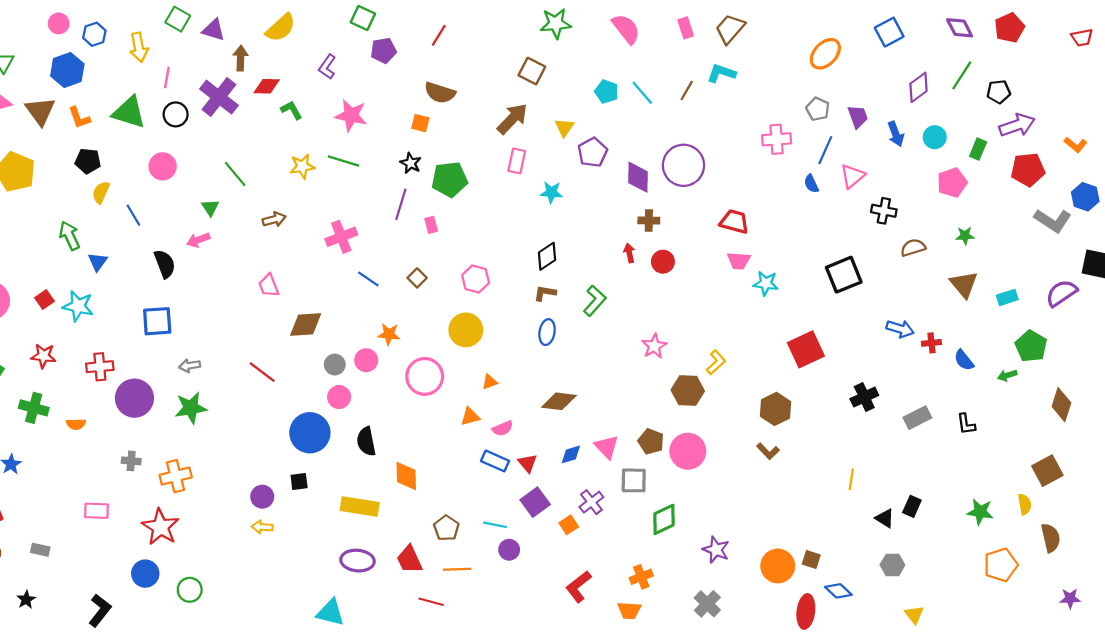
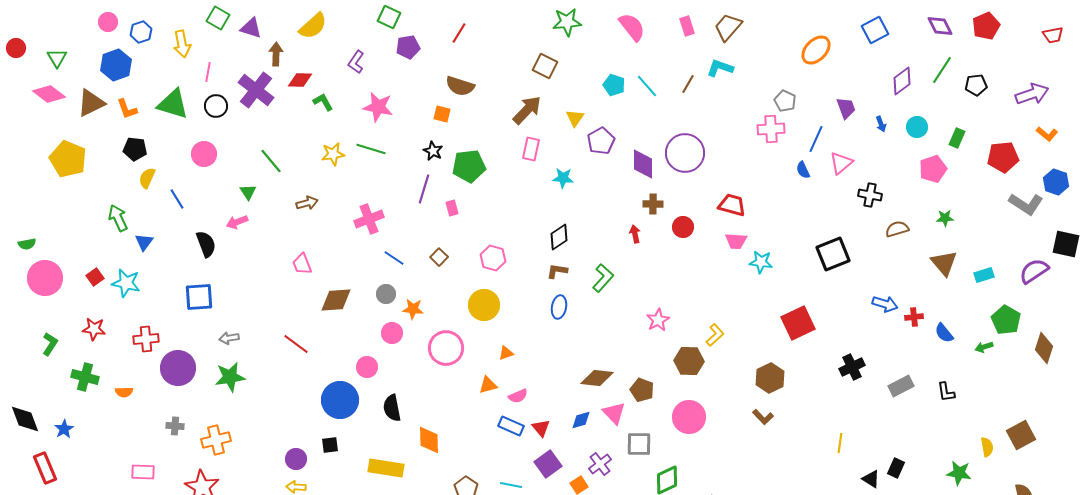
gray pentagon: (818, 109) -> (785, 101), moved
brown triangle: (40, 111) -> (91, 103), turned 40
purple arrow: (1017, 125) -> (1032, 94), moved
blue arrow: (896, 134) -> (881, 124), size x0.7
red circle: (663, 262) -> (683, 227), moved
gray circle: (335, 365) -> (386, 294), moved
brown diamond: (559, 401) -> (597, 378), moved
brown diamond: (1061, 405) -> (1044, 348), moved
brown pentagon: (651, 441) -> (642, 390), moved
yellow semicircle: (1025, 504) -> (987, 447), moved

